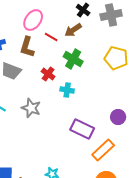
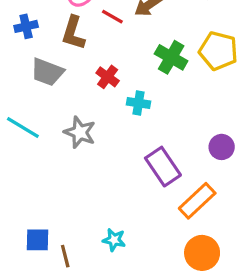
green cross: (73, 59) -> (171, 57), moved
purple rectangle: (82, 129) -> (163, 167), turned 30

